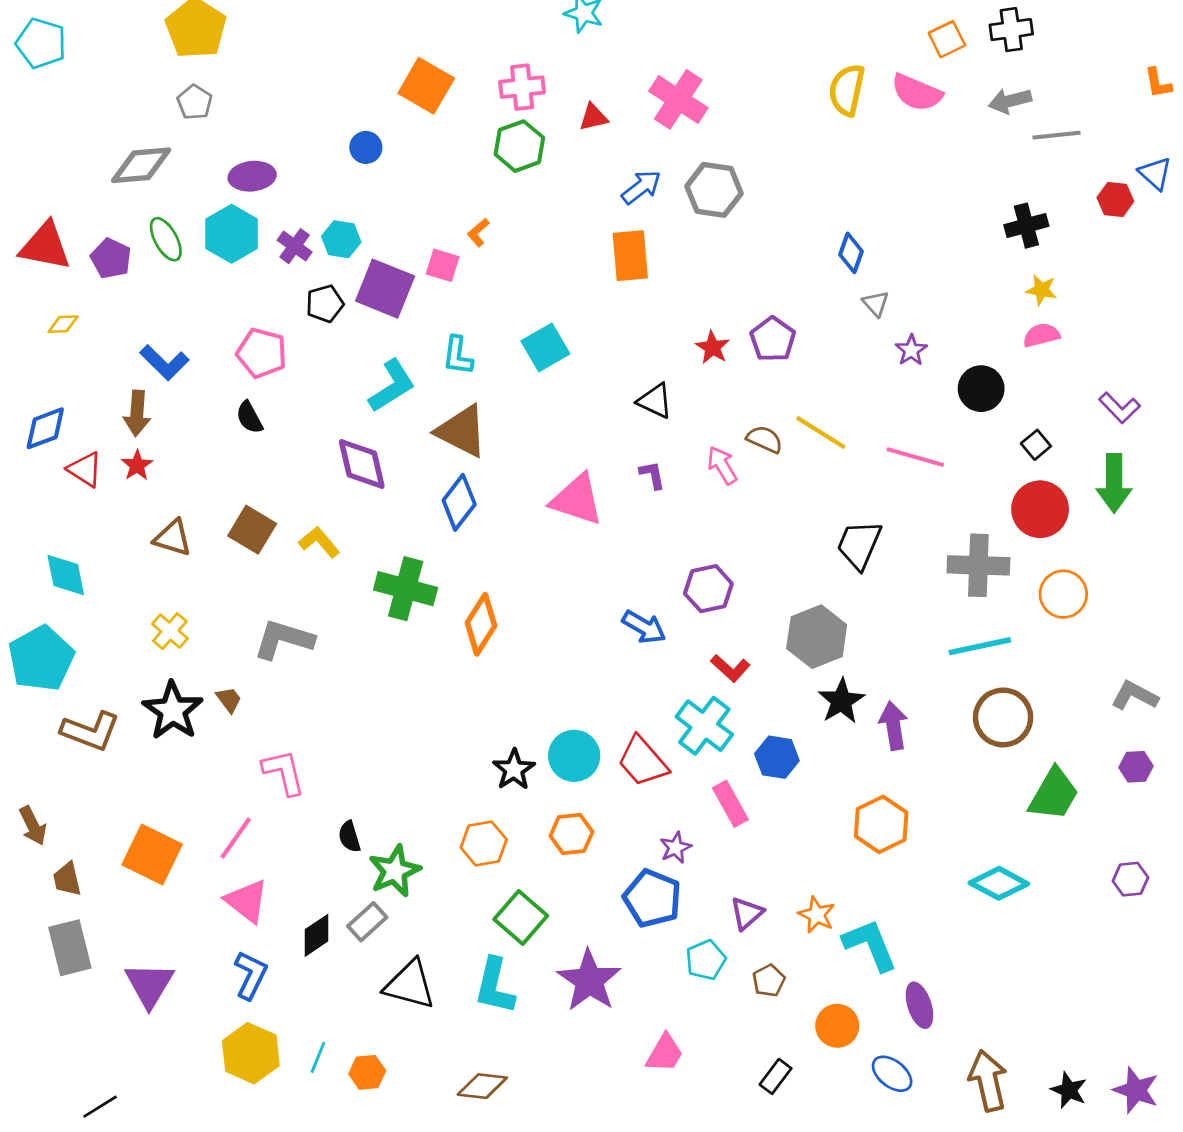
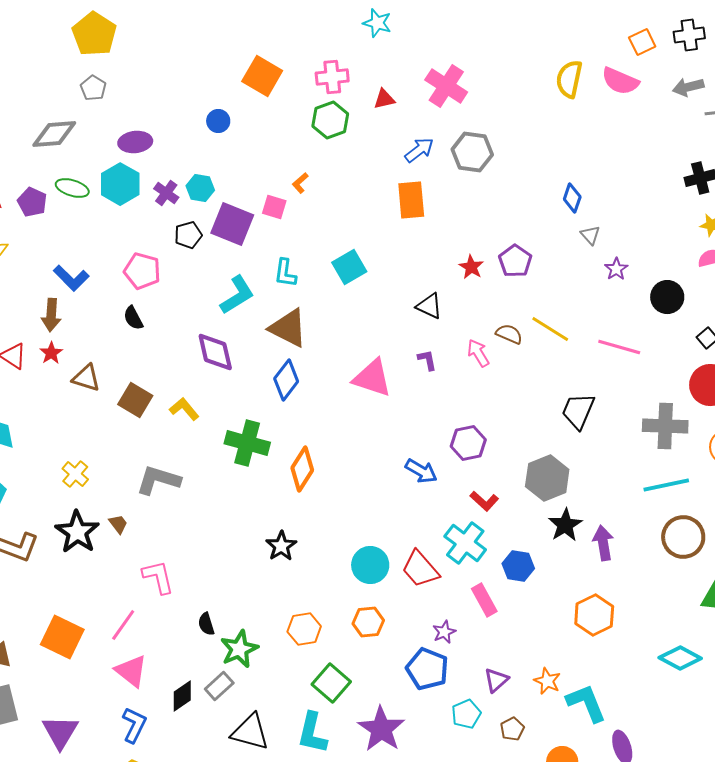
green ellipse: (166, 239) -> (72, 188), turned -44
brown triangle: (173, 538) -> (86, 378), moved
black star: (514, 770) -> (281, 546), moved

